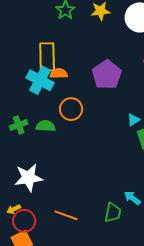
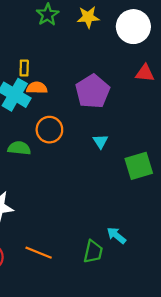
yellow rectangle: (47, 57) -> (24, 68), size x0.5
cyan triangle: (133, 120) -> (100, 141), moved, turned -32

